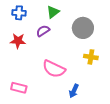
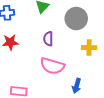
purple semicircle: (43, 31) -> (48, 39), moved, turned -48

